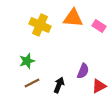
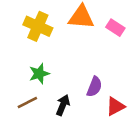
green star: (27, 61) -> (39, 74), moved

